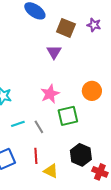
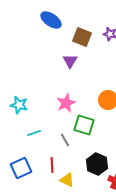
green square: (68, 116) -> (84, 125), turned 30
gray line: (39, 127) -> (65, 140), moved

